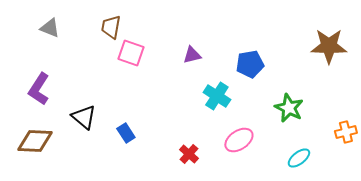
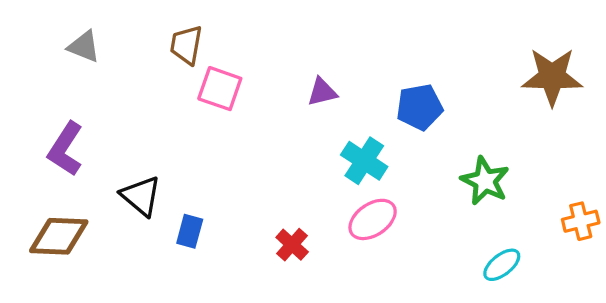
blue rectangle: (126, 133) -> (190, 231), moved, turned 48
pink ellipse: (239, 140) -> (373, 219), moved
red cross: (189, 154) -> (292, 245), moved

